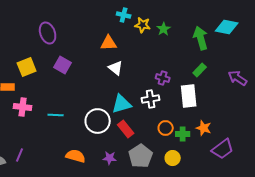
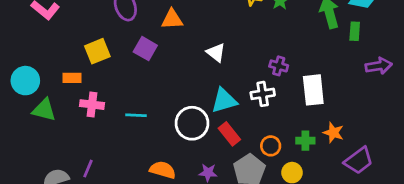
orange triangle: (109, 43) -> (172, 19), moved
green rectangle: (200, 70) -> (355, 31), moved, turned -40
purple arrow: (238, 78) -> (379, 66), turned 138
orange circle: (166, 128) -> (271, 146), moved

